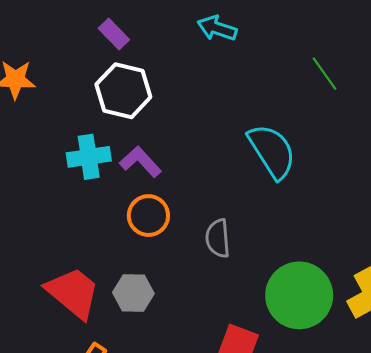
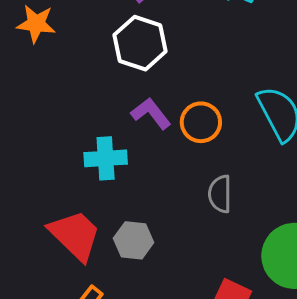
cyan cross: (89, 157) -> (106, 158), moved
orange circle: (148, 216) -> (201, 122), moved

